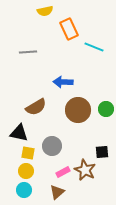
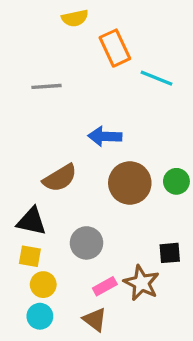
yellow square: (28, 153) -> (30, 256), moved
brown triangle: (57, 192) -> (95, 320), turned -42

